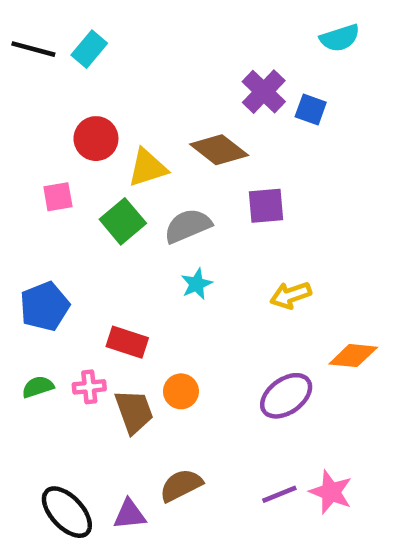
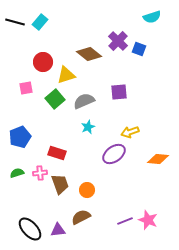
brown diamond: (219, 150) -> (89, 54), moved
orange circle: (181, 391) -> (87, 190), moved
purple ellipse: (286, 396) -> (114, 154), moved

